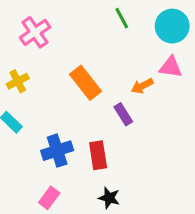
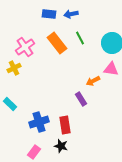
yellow cross: (18, 81) -> (14, 68), moved
orange rectangle: (85, 83) -> (57, 43), moved
black star: (109, 198) -> (61, 146), moved

